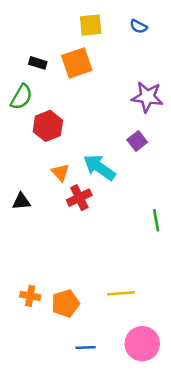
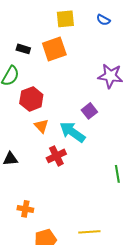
purple square: (137, 141) -> (89, 111), moved
orange triangle: (60, 172) -> (41, 126), moved
orange cross: (30, 296) -> (25, 209), moved

